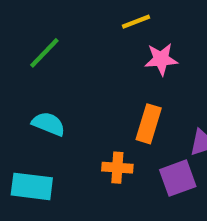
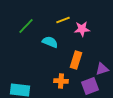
yellow line: (136, 22) -> (63, 20), moved
cyan semicircle: (49, 124) -> (50, 42), moved

